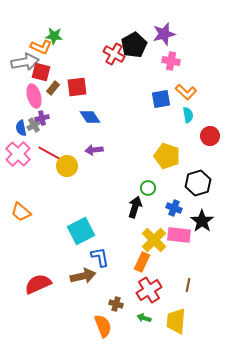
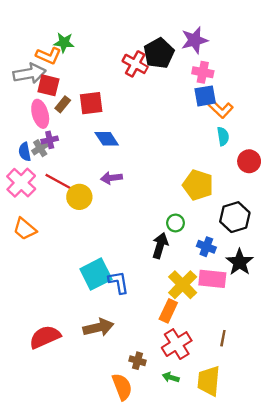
blue square: (161, 99) -> (205, 96), moved
orange trapezoid: (21, 212) -> (25, 229), moved
blue L-shape: (100, 257) -> (119, 282), moved

